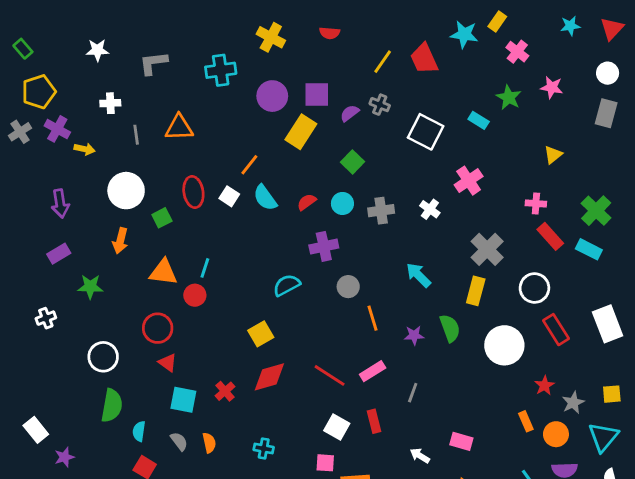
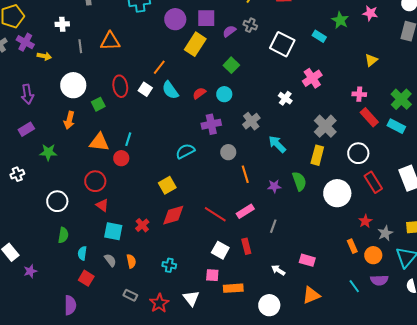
gray cross: (381, 211) -> (251, 121), moved, turned -30
green semicircle: (112, 406) -> (63, 235), size x0.7

